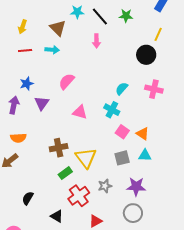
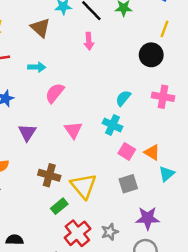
cyan arrow: (52, 50) -> (37, 67), moved
purple triangle: (42, 103) -> (27, 132), moved
pink triangle: (80, 112) -> (73, 130), turned 42
brown cross: (59, 148) -> (49, 175), turned 30
cyan triangle: (145, 155) -> (167, 174), moved, turned -40
gray star: (105, 186) -> (110, 232), moved
black semicircle: (28, 198) -> (15, 240), turned 64

